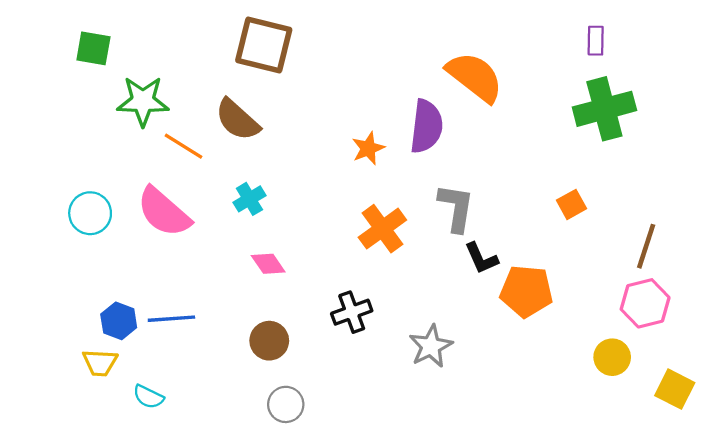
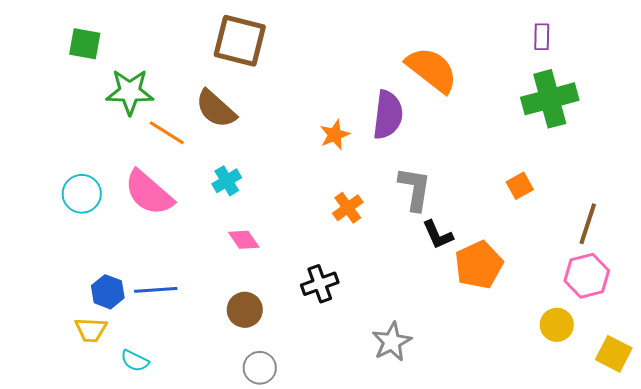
orange cross: (382, 229) -> (348, 208), size x0.7
orange pentagon: (526, 291) -> (479, 265), turned -30
gray star: (431, 346) -> (392, 342), moved

